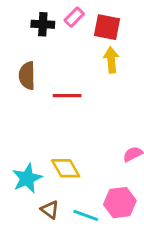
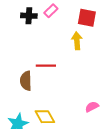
red square: (107, 27) -> (87, 18), moved
brown semicircle: (27, 76) -> (26, 81), moved

